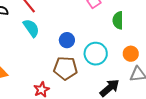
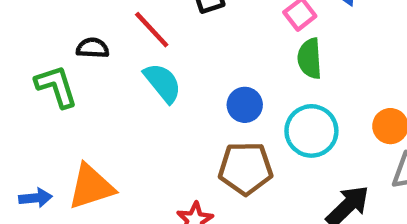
green semicircle: (118, 20) -> (310, 58), moved

